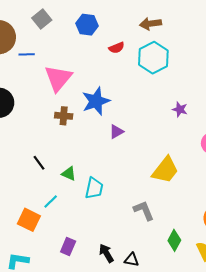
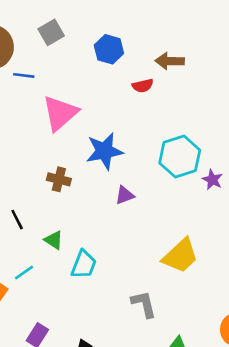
brown arrow: (151, 24) -> (170, 61), moved
cyan hexagon: (153, 58) -> (180, 157), moved
brown cross: (64, 116) -> (59, 179), moved

